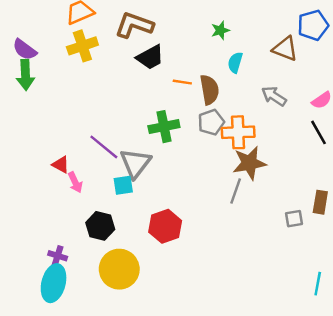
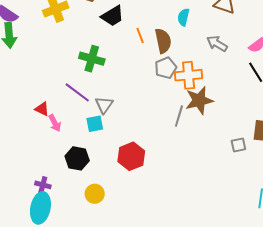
orange line: (182, 82) -> (140, 35), turned 63
green cross: (164, 127) -> (92, 59), moved, turned 30
gray triangle: (135, 163) -> (104, 105), size x0.7
gray line: (236, 191) -> (179, 116), moved
yellow circle: (119, 269) -> (95, 194), size x0.6

